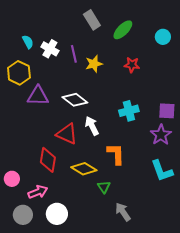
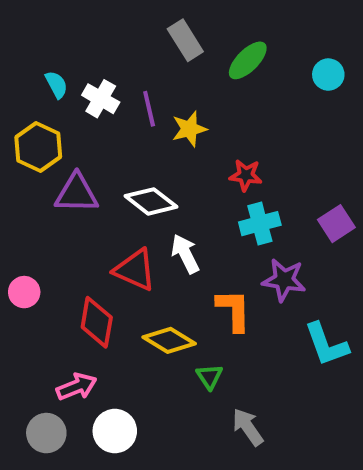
red star: (132, 65) -> (246, 175), moved
purple square: (167, 111) -> (336, 224), turned -36
purple star: (161, 135) -> (284, 280), moved, turned -30
pink circle: (12, 179) -> (24, 292), moved

